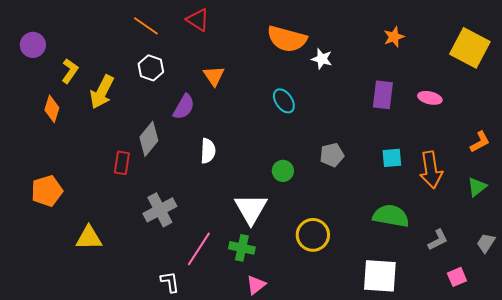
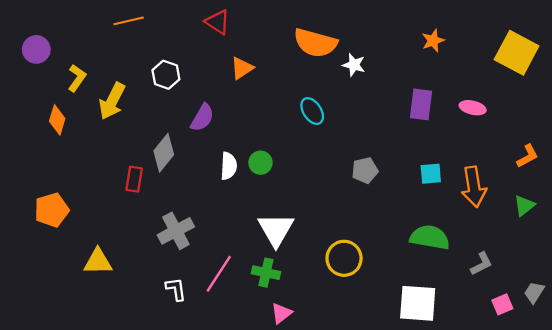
orange line: (146, 26) -> (129, 21), moved, turned -48
orange triangle: (214, 76) -> (242, 68), moved, turned 30
green circle: (283, 171) -> (260, 163), moved
gray trapezoid: (486, 243) -> (534, 292), moved
white L-shape: (170, 282) -> (176, 289), moved

